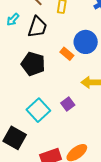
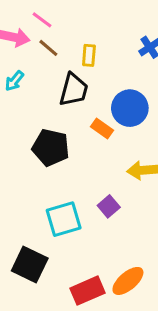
black trapezoid: (37, 27) -> (74, 90), moved
cyan square: (38, 110) -> (64, 219), turned 30

